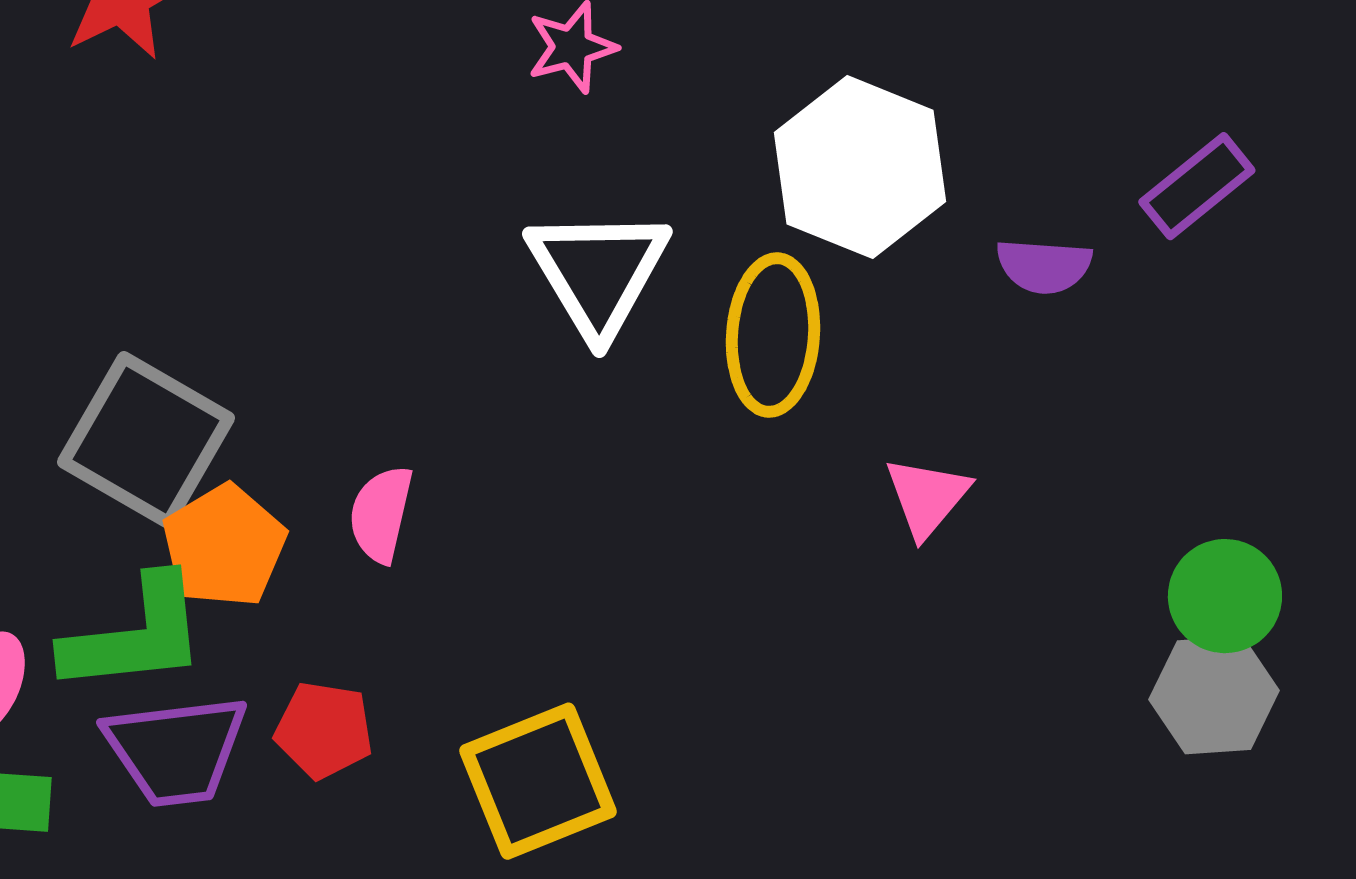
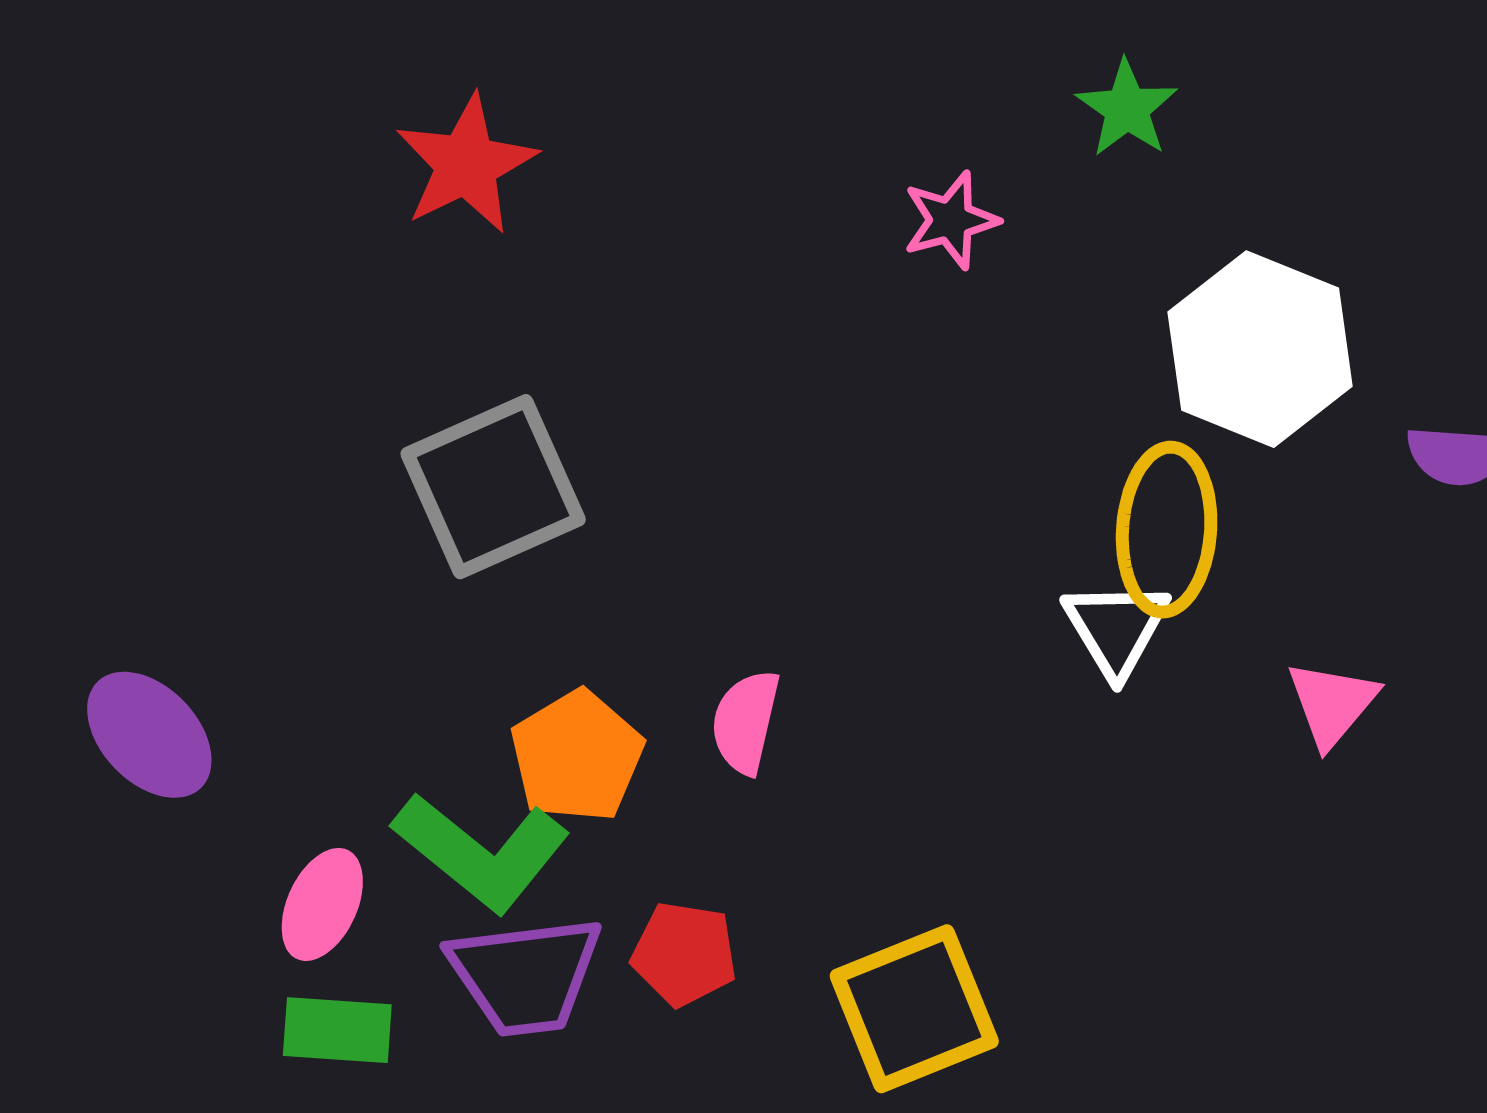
white triangle: (598, 272) -> (1116, 628), moved, size x0.7
gray square: (146, 440) -> (493, 487), moved, turned 36
green L-shape: (135, 635) -> (481, 852), turned 45

